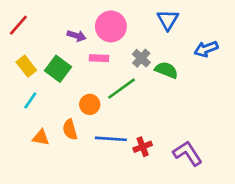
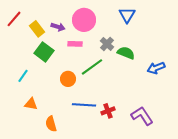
blue arrow: (206, 49) -> (156, 68), moved
yellow rectangle: (26, 66) -> (37, 29), moved
orange semicircle: (70, 130) -> (51, 124), moved

